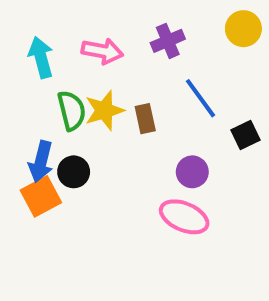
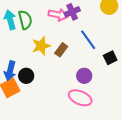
pink arrow: (102, 51) -> (58, 15), moved
green semicircle: (72, 110) -> (25, 20), moved
brown rectangle: (145, 119) -> (61, 50), turned 48

